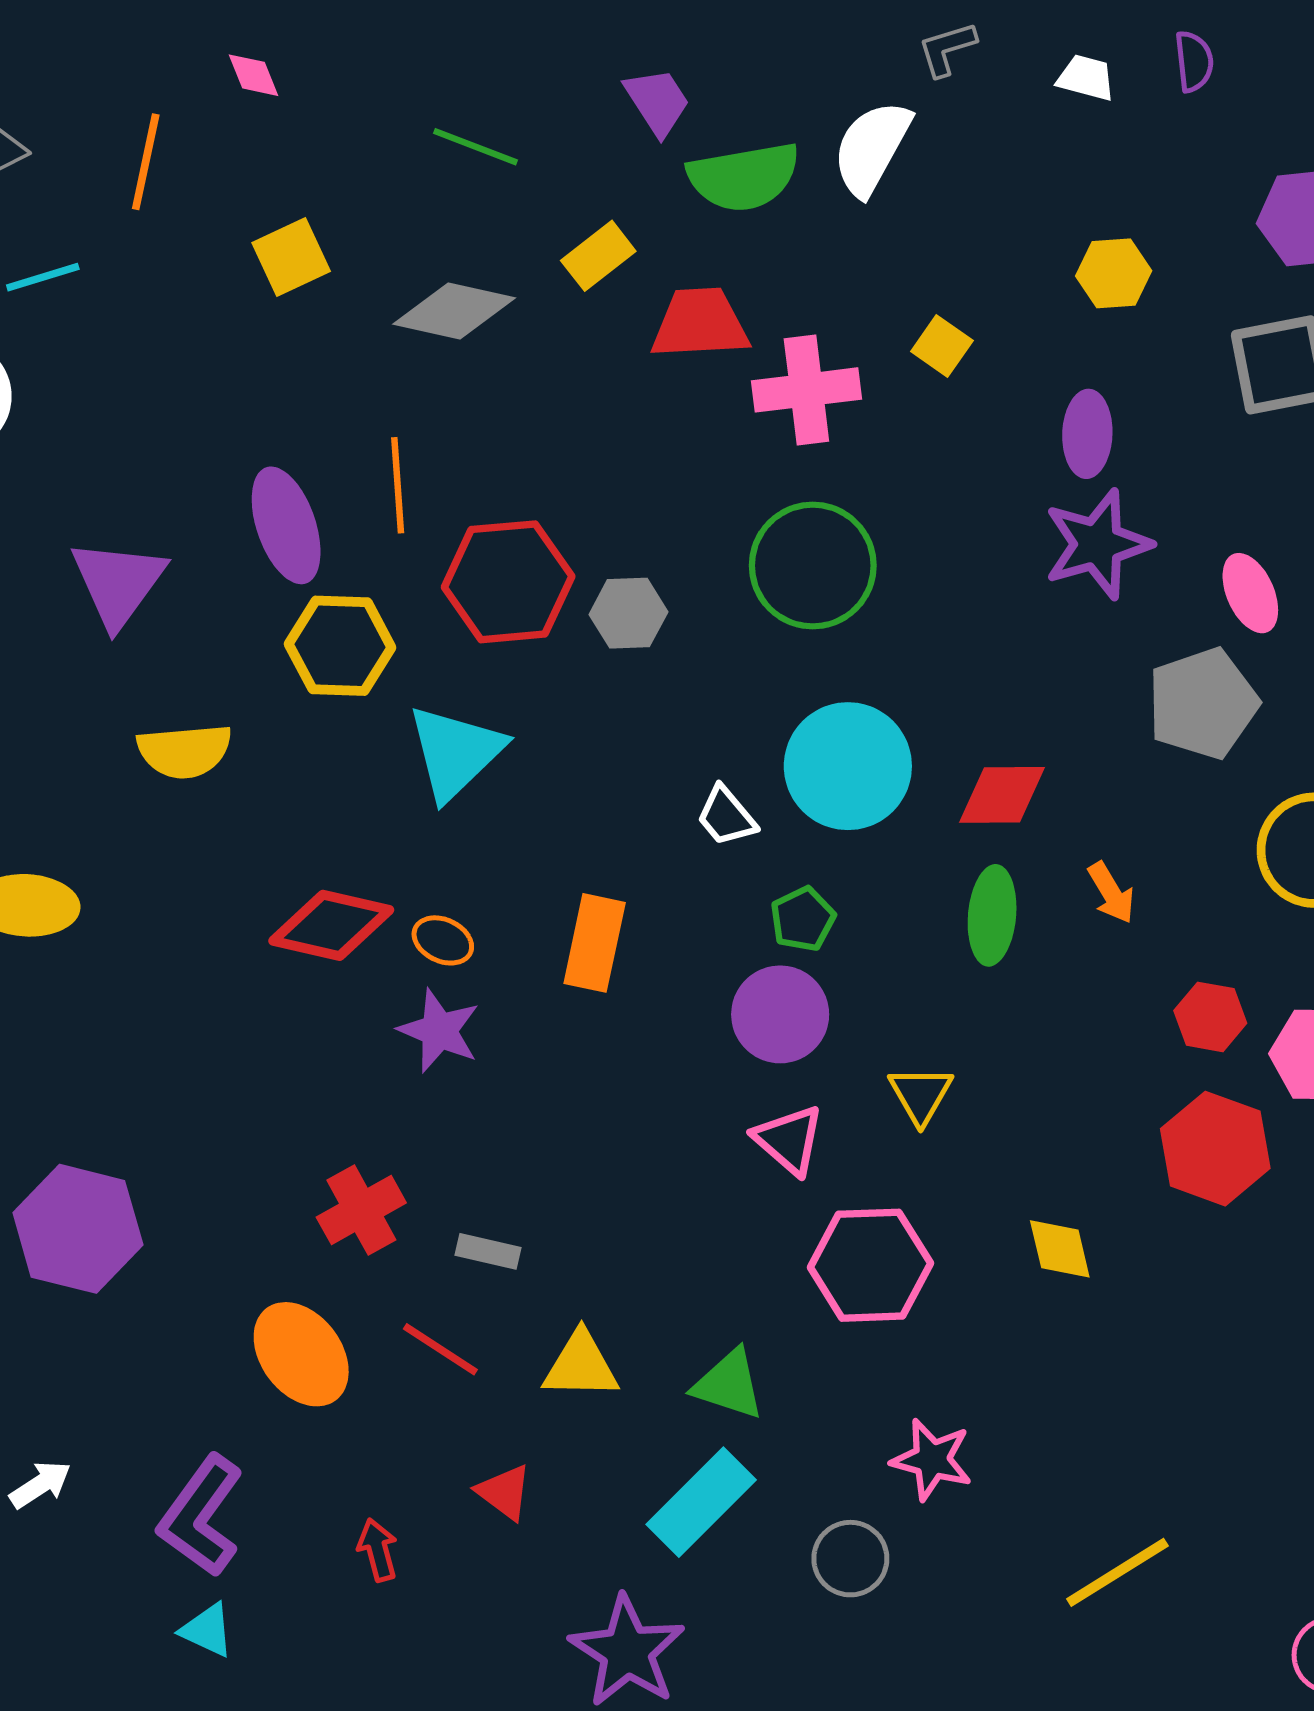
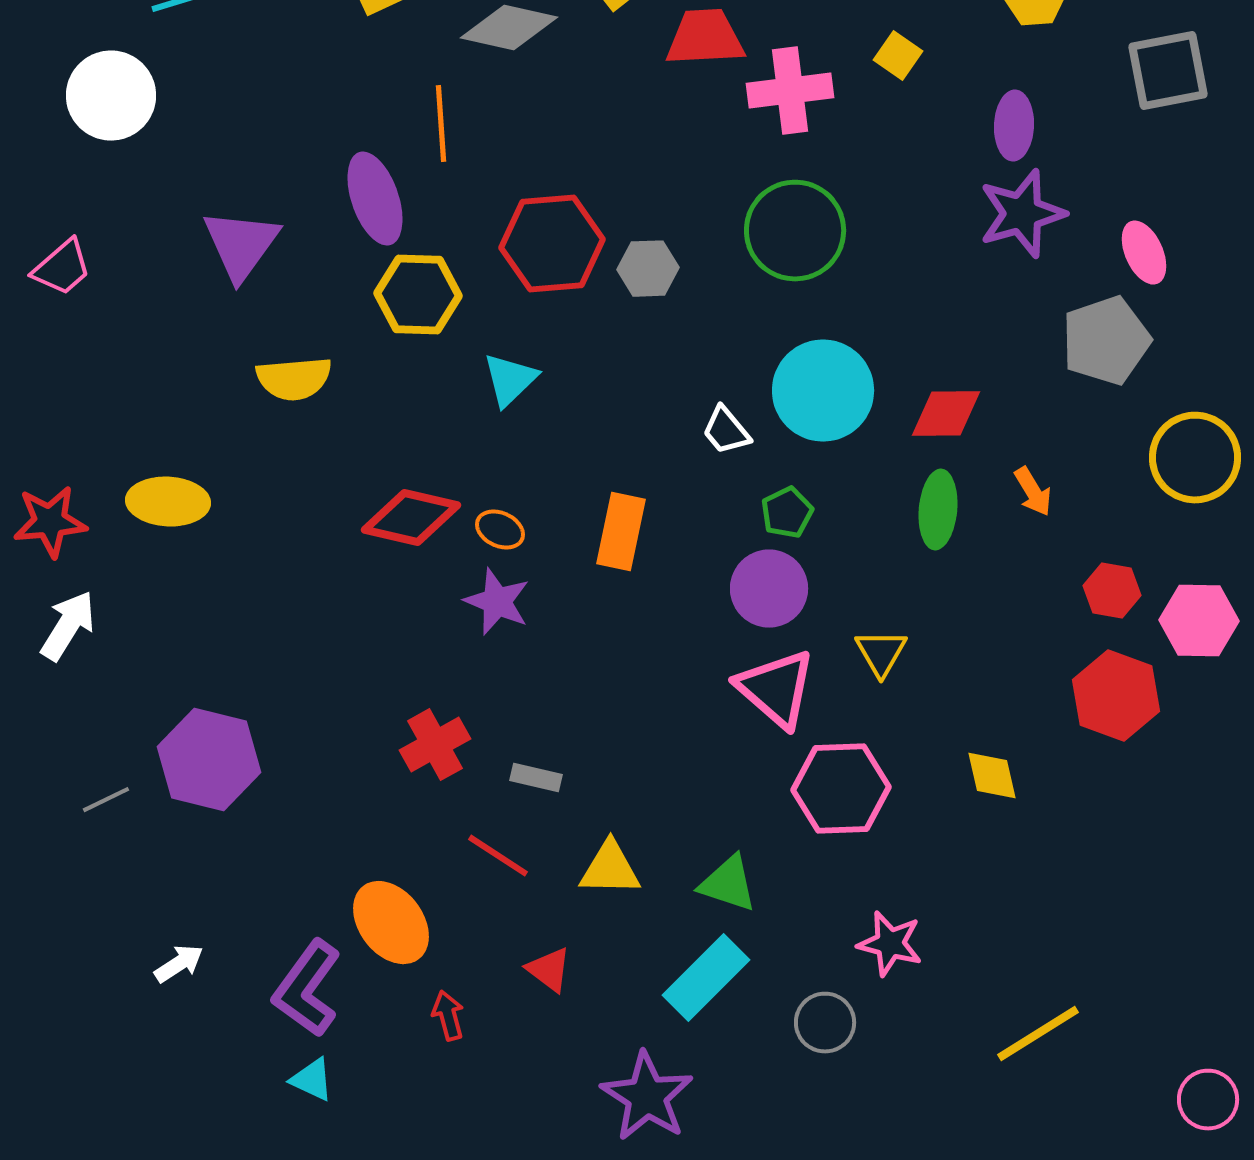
orange line: (398, 485) -> (441, 124), moved
cyan triangle: (455, 752) -> (510, 380), size x0.7
pink triangle: (789, 1140) -> (776, 689), size x1.4
orange ellipse: (301, 1354) -> (391, 923), moved

